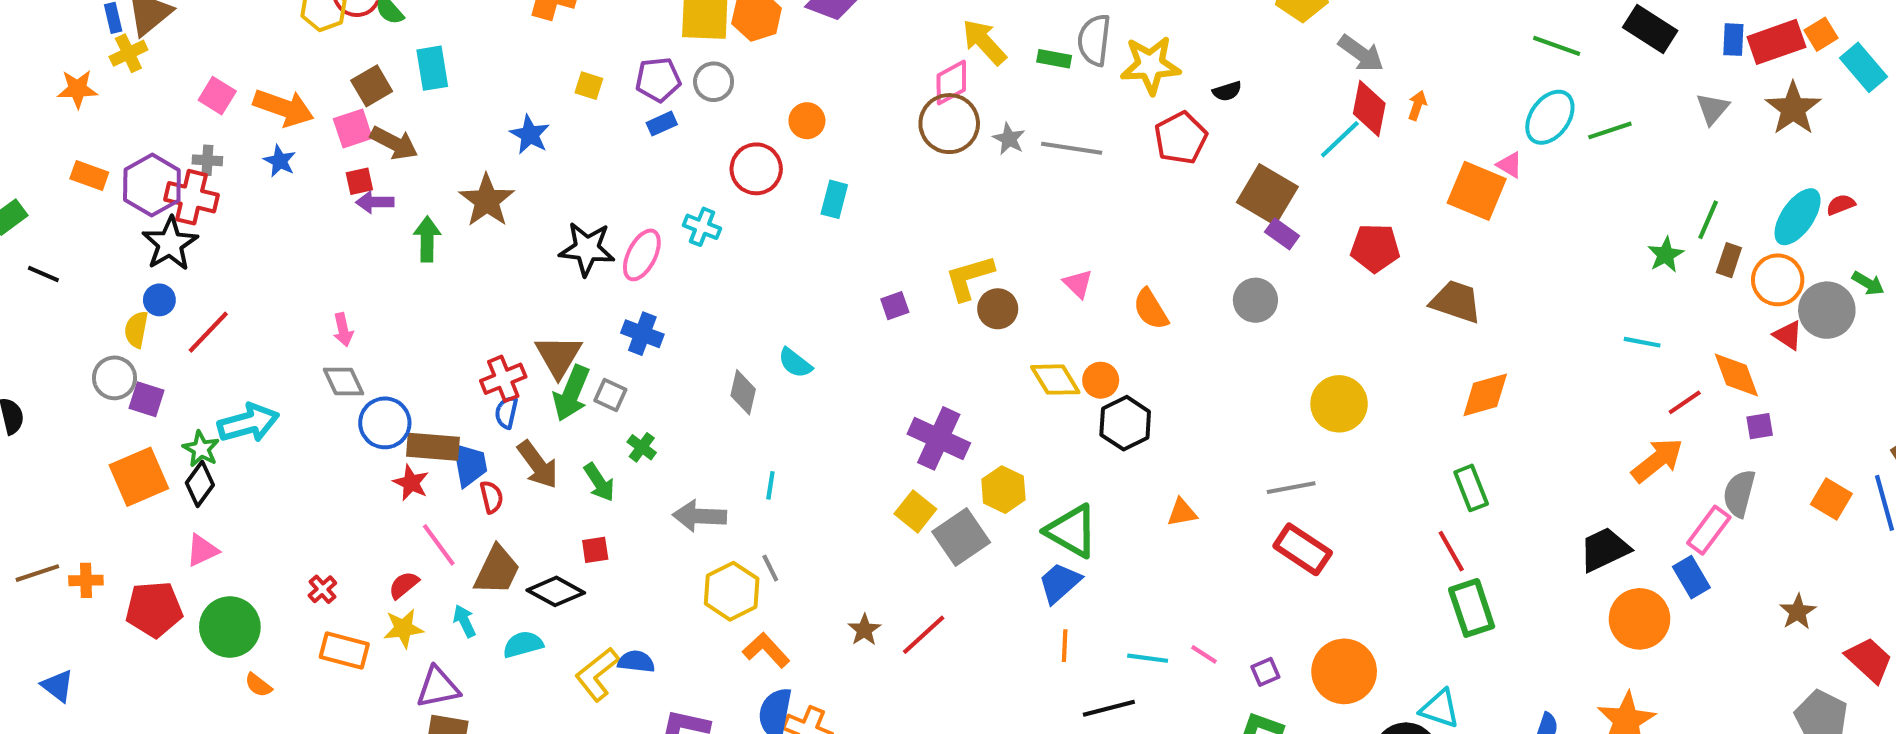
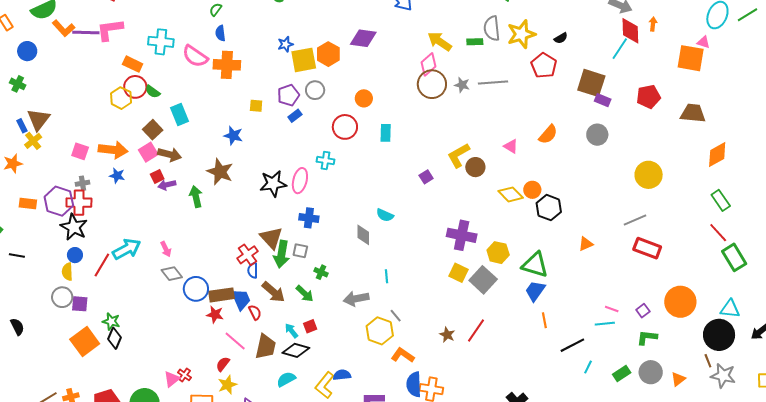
orange semicircle: (1151, 309) -> (548, 134), moved, turned -95
cyan arrow: (248, 423) -> (127, 249), moved
pink triangle: (202, 550) -> (172, 379), moved
cyan arrow: (464, 621) -> (291, 331), moved
cyan line: (1148, 658) -> (605, 324), moved

